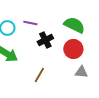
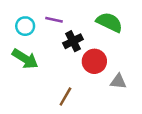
red circle: (73, 49) -> (94, 61), moved
brown line: (39, 75) -> (65, 97), moved

